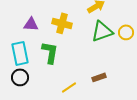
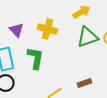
purple triangle: (31, 24) -> (16, 30), turned 42

